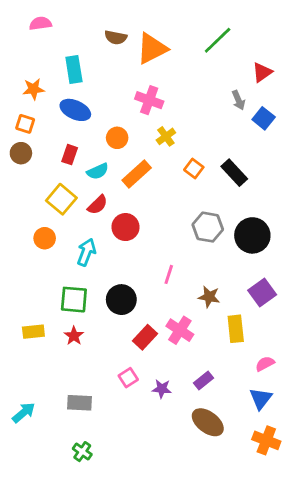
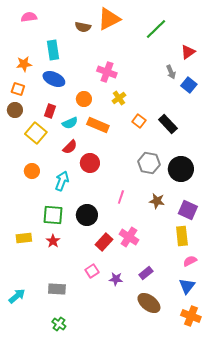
orange triangle: (152, 49) -> (109, 19), moved
orange rectangle: (137, 174) -> (98, 125), turned 65
yellow square: (61, 199) -> (36, 133), moved
purple square: (262, 293) -> (188, 210), turned -30
brown star: (209, 297) -> (157, 201), moved
yellow rectangle: (236, 329) -> (182, 236), moved

